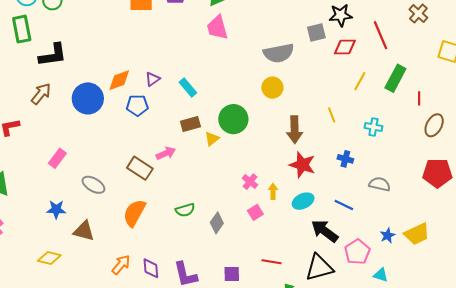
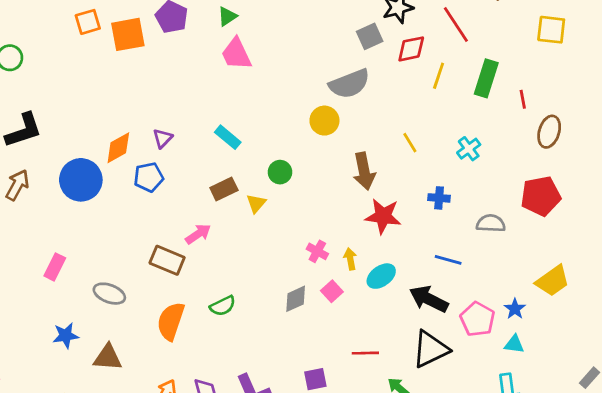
gray semicircle: (279, 53) -> (349, 84), moved
yellow line: (360, 81) -> (439, 76), moved
cyan rectangle: (188, 87) -> (228, 137), moved
green circle: (233, 119) -> (280, 172), size x0.6
cyan cross: (373, 127) -> (469, 149), turned -36
red pentagon: (437, 173) -> (541, 196), moved
cyan ellipse: (303, 201) -> (381, 276), moved
green semicircle: (185, 210) -> (223, 306), moved
gray diamond: (217, 223) -> (296, 299), moved, turned 40
blue star: (388, 235) -> (515, 309), moved

